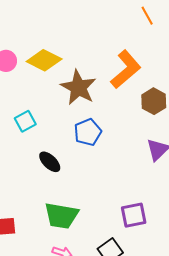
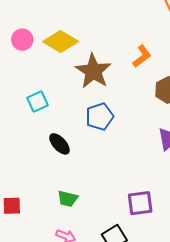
orange L-shape: (126, 69) -> (142, 56), size x0.6
green trapezoid: (61, 216) -> (68, 199), size x0.6

